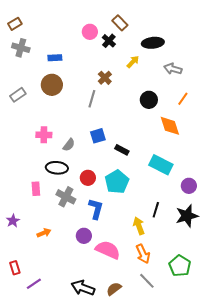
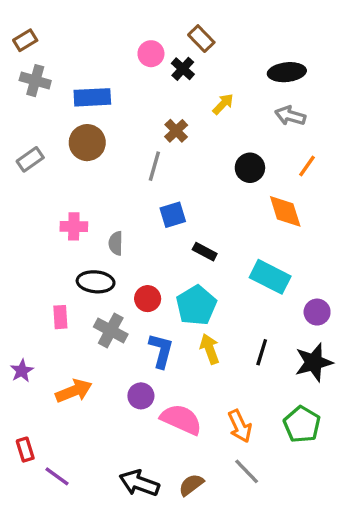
black ellipse: (153, 43) -> (287, 72), moved
blue rectangle: (55, 58) -> (92, 97), size x1.5
blue square: (98, 136) -> (173, 215), moved
gray semicircle: (69, 145) -> (116, 243), turned 144
yellow arrow: (139, 226) -> (210, 349), moved
orange arrow: (44, 233) -> (74, 391), size x1.5
green pentagon: (180, 266) -> (302, 424), moved
purple line: (34, 284) -> (57, 476), turned 70

